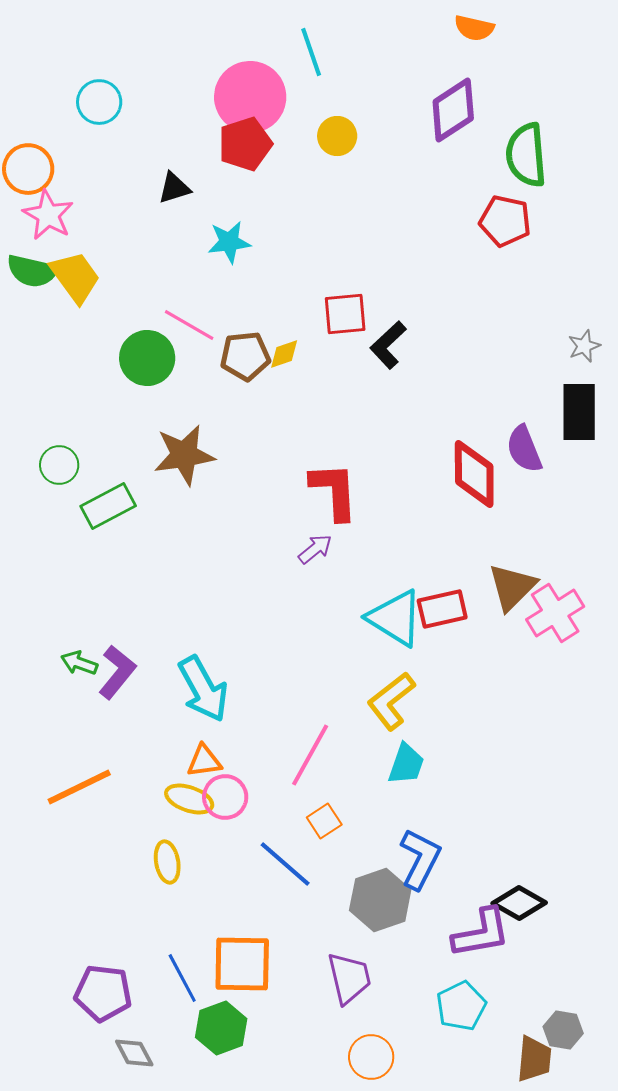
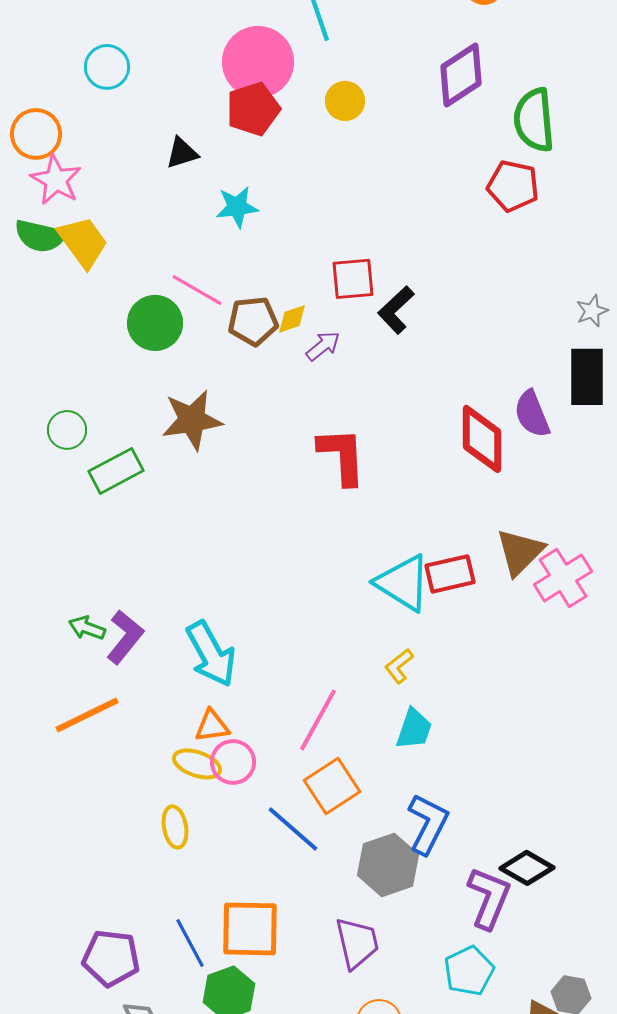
purple arrow: (315, 549) -> (323, 346), moved
yellow L-shape: (391, 701) -> (399, 666), size x0.6
orange line: (79, 787) -> (87, 715), moved
orange square: (324, 821) -> (332, 786), size x1.6
purple L-shape: (481, 933) -> (489, 898), turned -58

